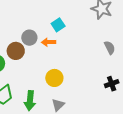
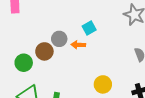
yellow circle: (54, 78) -> (103, 84), moved

